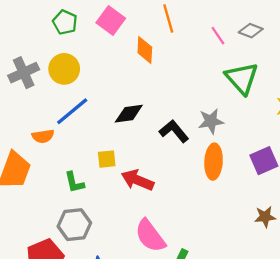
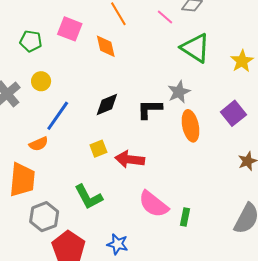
yellow circle: (64, 69) -> (41, 81), size x0.7
black L-shape: (174, 131) -> (150, 109), turned -36
green L-shape: (74, 182) -> (88, 197), moved, size x1.4
gray hexagon: (74, 225) -> (44, 217), moved

